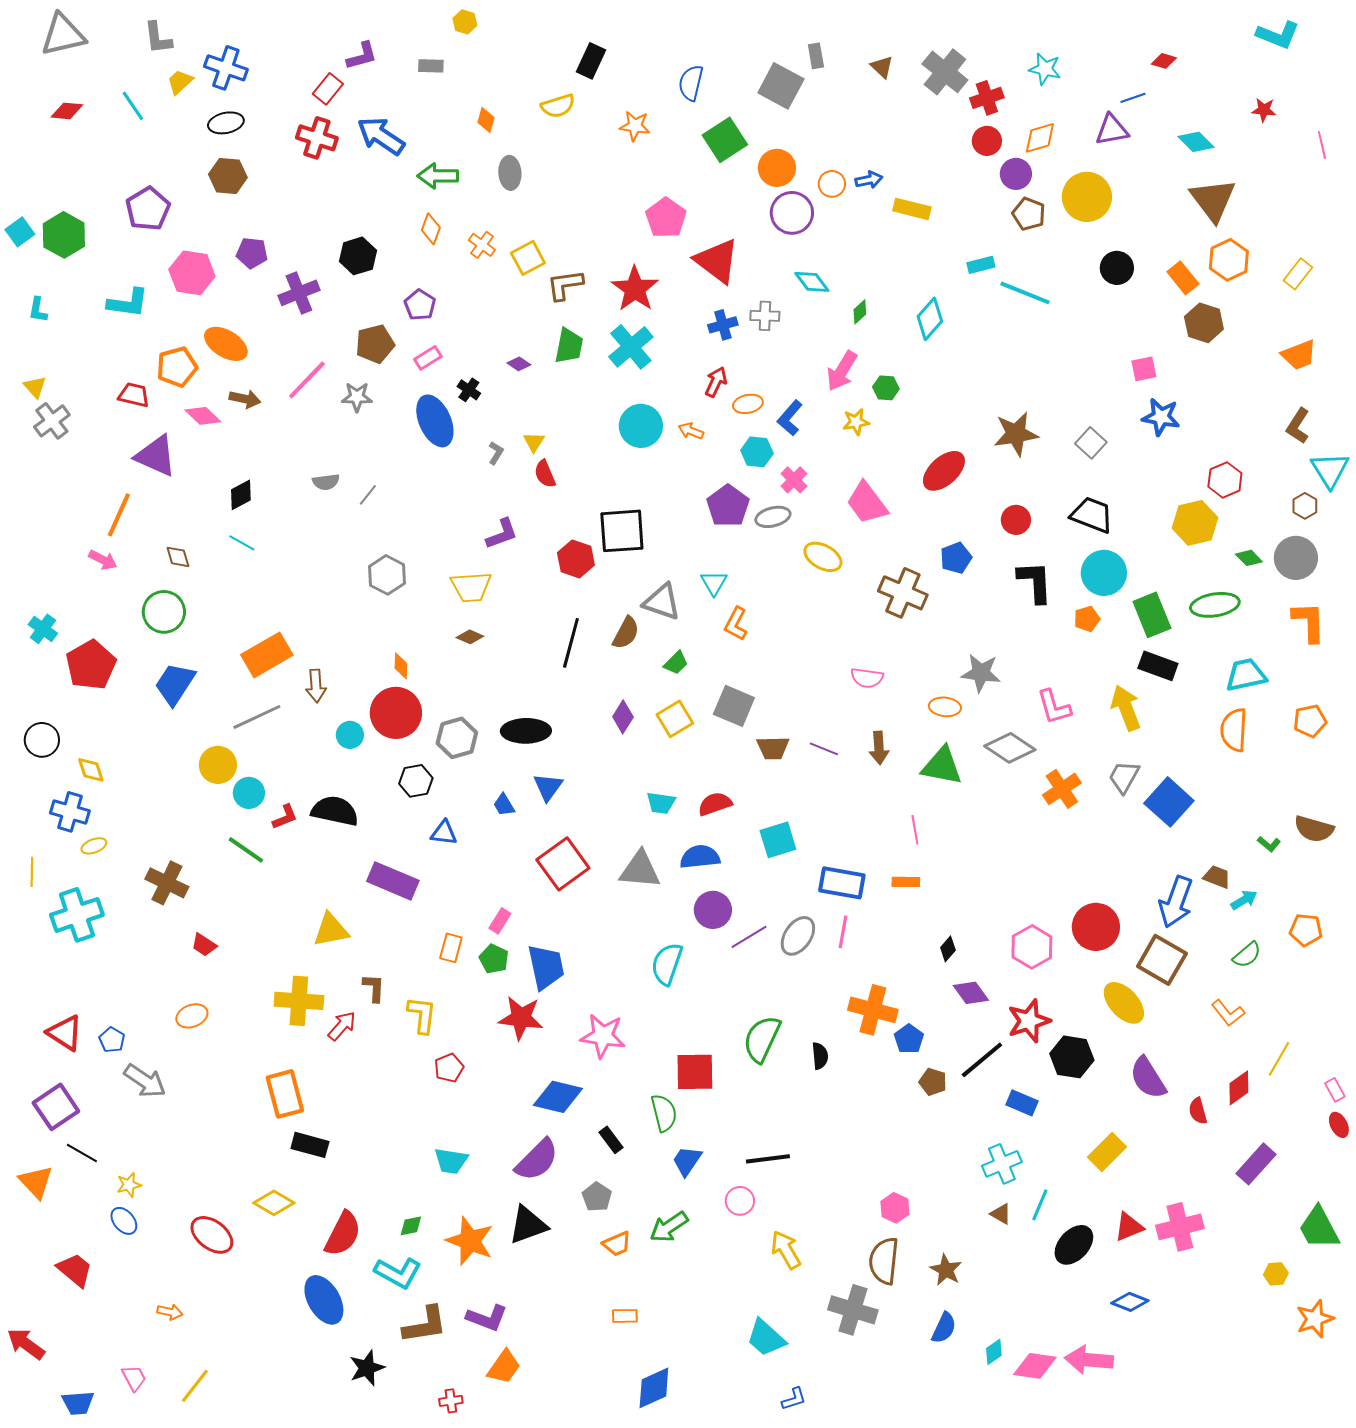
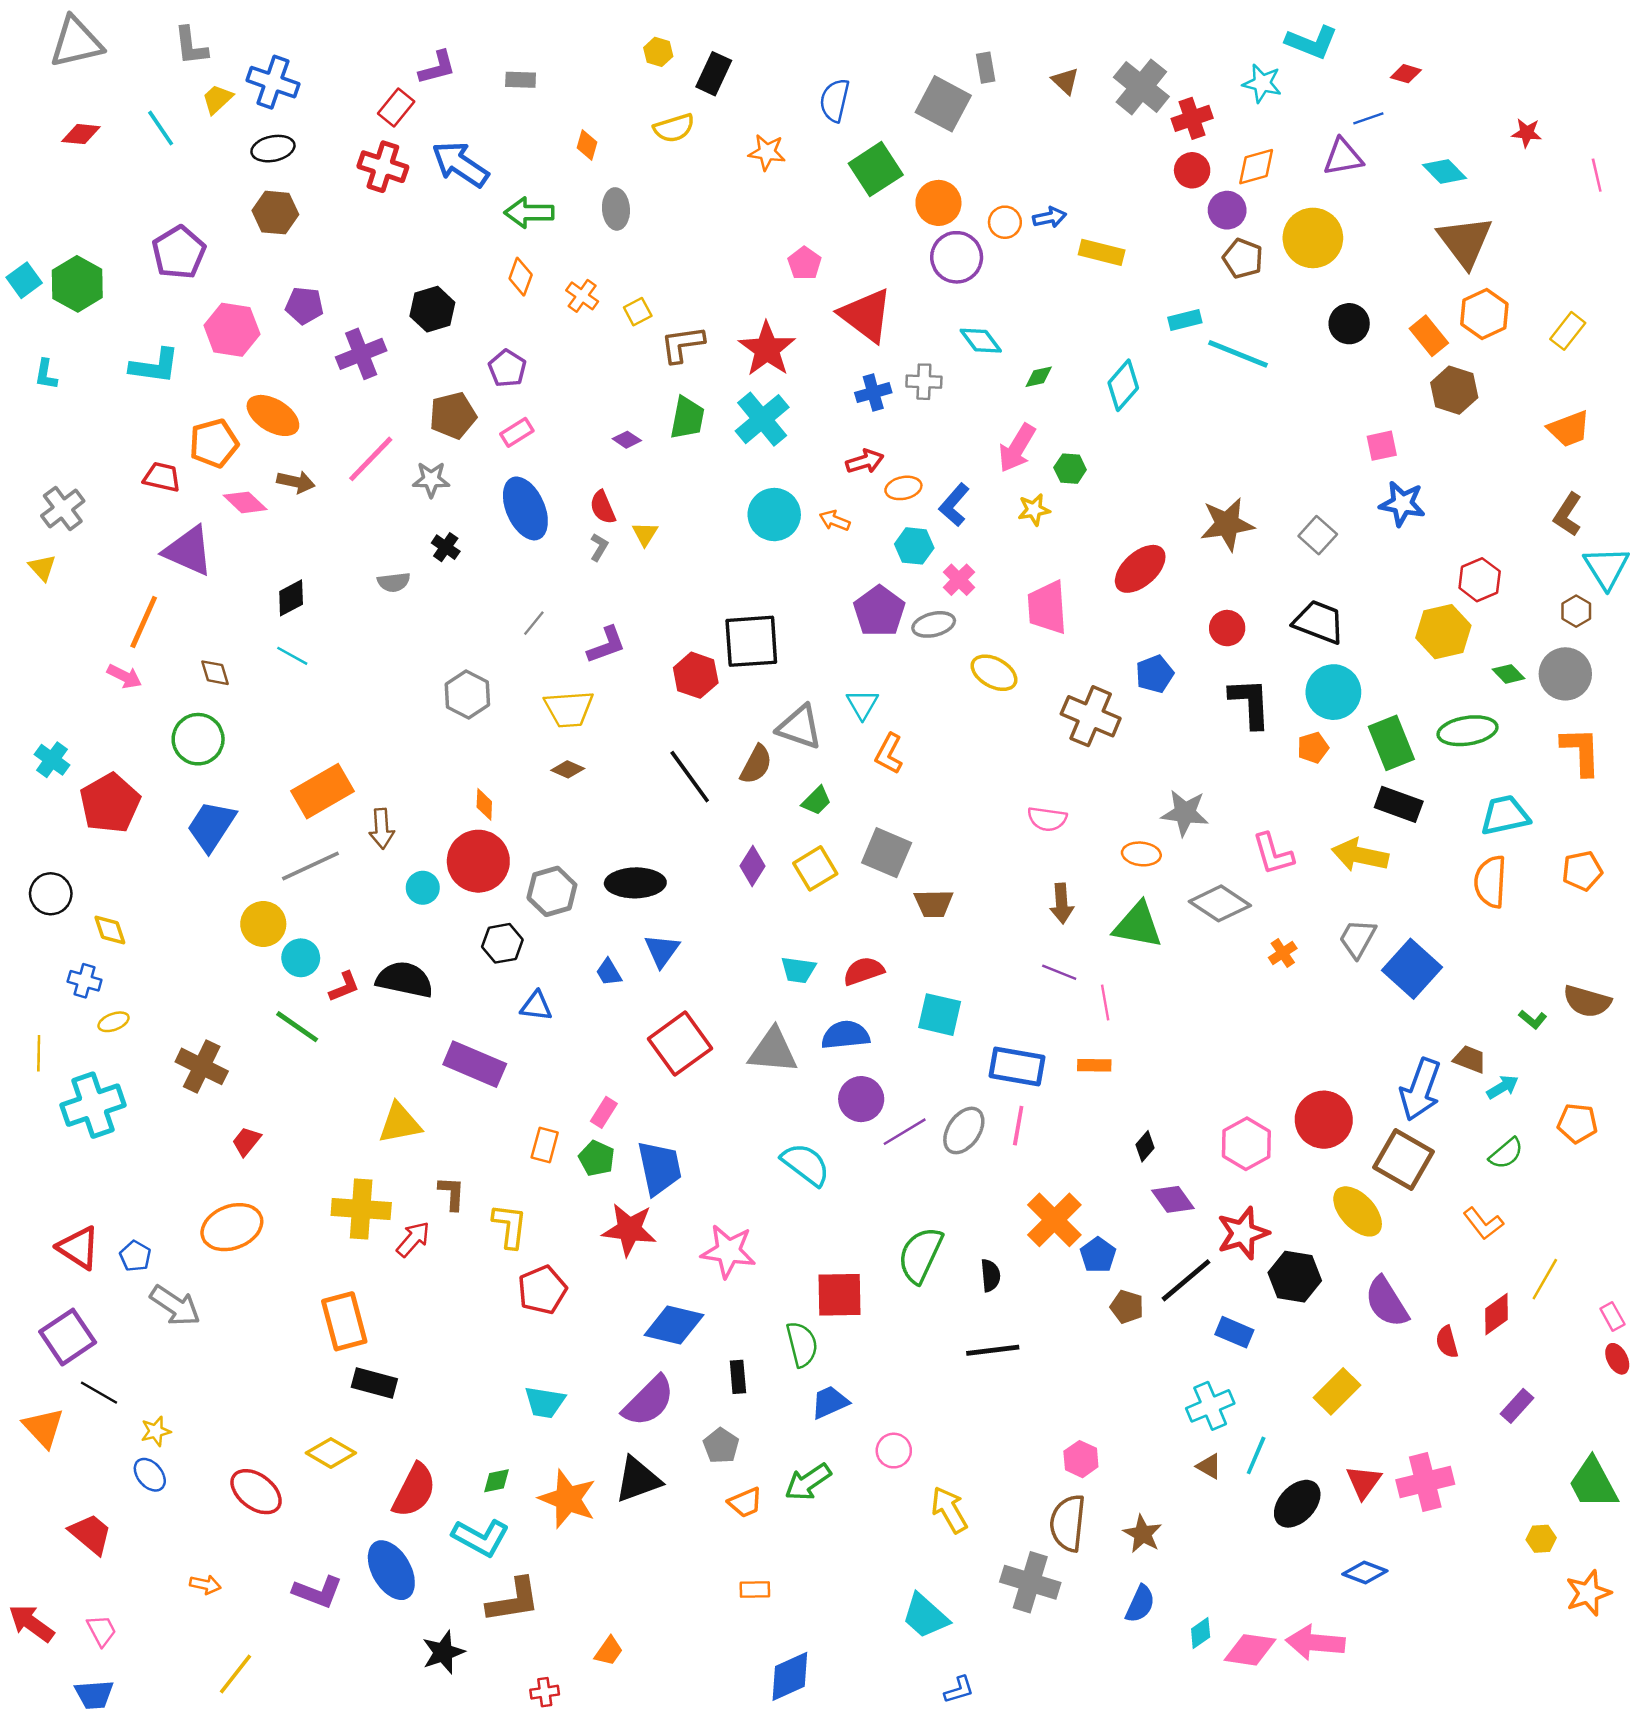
yellow hexagon: (465, 22) -> (658, 52), moved
cyan L-shape: (1278, 35) -> (1312, 42), moved
pink pentagon: (666, 218) -> (804, 263), size x0.7
yellow square: (528, 258) -> (638, 312), size x0.7
green diamond: (860, 312) -> (1039, 377), turned 30
red arrow: (716, 382) -> (865, 461), turned 48
yellow triangle: (35, 387) -> (42, 568), moved
black cross: (469, 390) -> (446, 547), moved
red semicircle: (545, 474) -> (603, 507), moved
gray line: (368, 495) -> (534, 623), moved
pink trapezoid: (867, 503) -> (1047, 608), turned 33
black line: (571, 643) -> (690, 777), turned -51
yellow arrow: (1126, 708) -> (1360, 855), turned -57
purple line: (824, 749) -> (1059, 972), moved
orange cross: (1062, 789) -> (1283, 953), size x0.6
blue cross: (70, 812) -> (85, 981), size x0.7
cyan square: (778, 840) -> (940, 1015), turned 30
red trapezoid: (204, 945) -> (246, 1141), turned 96
cyan semicircle: (667, 964) -> (806, 1164), turned 108
orange cross: (873, 1010) -> (1054, 1220), turned 30
orange ellipse: (192, 1016) -> (232, 1227), size x1.6
red pentagon: (449, 1068) -> (542, 1290), size x1.4
black rectangle: (611, 1140) -> (738, 1377), turned 32
black line: (768, 1159) -> (993, 1350), moved
blue trapezoid: (687, 1161) -> (830, 1402), turned 32
purple rectangle: (1256, 1164) -> (1517, 1406), size x0.7
red triangle: (1129, 1227) -> (1364, 1482), turned -32
purple L-shape: (487, 1318) -> (318, 1592), moved
orange trapezoid: (504, 1367) -> (609, 1651), size x0.7
pink trapezoid: (134, 1378) -> (101, 1631), moved

